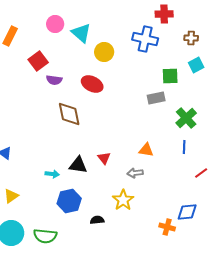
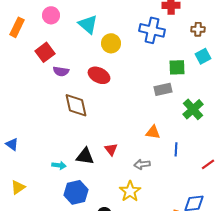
pink circle: (55, 24) -> (51, 15), moved
blue line: (184, 147) -> (176, 149), moved
orange triangle: (146, 150) -> (153, 132), moved

